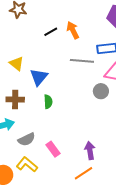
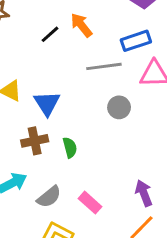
gray circle: (101, 91) -> (119, 107), moved
brown cross: (15, 100) -> (35, 141), moved
green semicircle: (48, 102) -> (70, 148), moved

